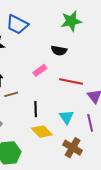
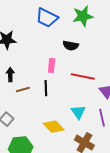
blue trapezoid: (17, 24) -> (47, 18), moved
pink rectangle: (40, 70) -> (52, 65), turned -48
black line: (36, 109) -> (46, 88), moved

